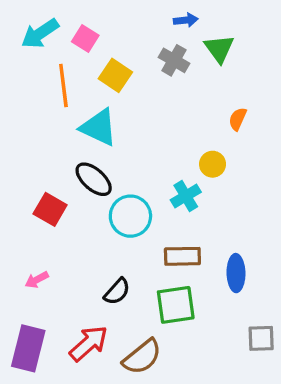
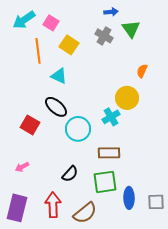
cyan triangle: (99, 127) -> (59, 76), size x0.7
yellow circle: (213, 164) -> (127, 98), size x1.5
blue ellipse: (236, 273) -> (129, 198), moved
red arrow: (89, 343) -> (53, 205), turned -50

